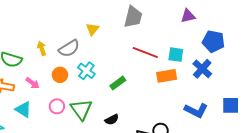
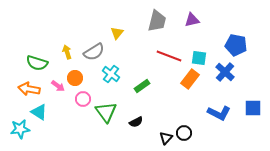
purple triangle: (188, 16) -> (192, 20), moved
orange circle: (60, 75) -> (75, 78), moved
orange rectangle: (167, 76) -> (190, 79), turned -42
pink circle: (57, 106) -> (83, 99), moved
cyan triangle: (23, 109) -> (39, 112), moved

